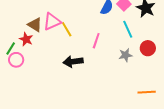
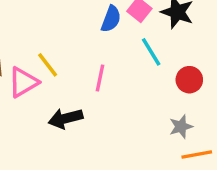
pink triangle: (52, 21) -> (23, 82), moved
gray star: (125, 55) -> (181, 127), moved

